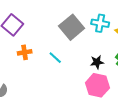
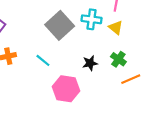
pink hexagon: (97, 85) -> (66, 89), moved

